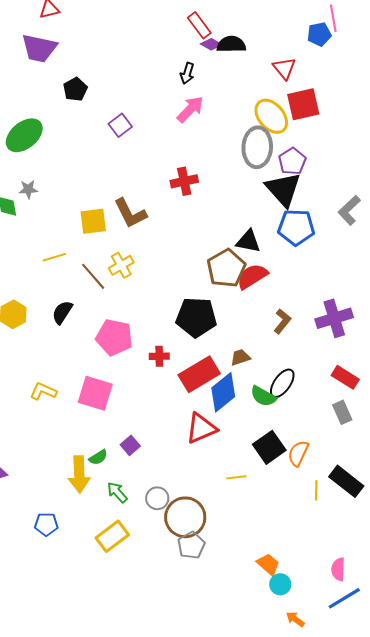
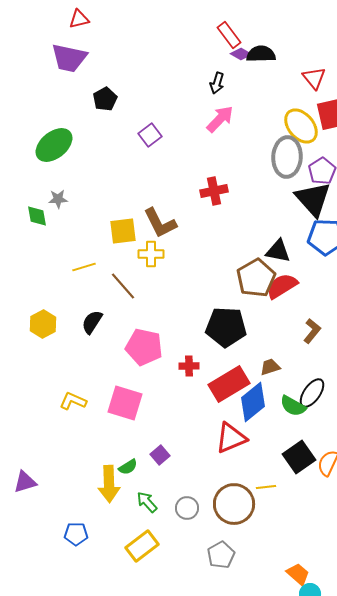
yellow cross: (121, 265) -> (151, 254), moved, turned 30
brown circle: (185, 517) -> (234, 504), moved

